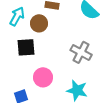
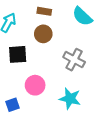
brown circle: (39, 23) -> (43, 34), moved

